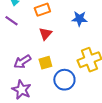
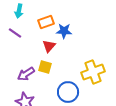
blue star: (79, 19) -> (64, 31), moved
yellow square: (45, 63) -> (45, 67), moved, turned 32

